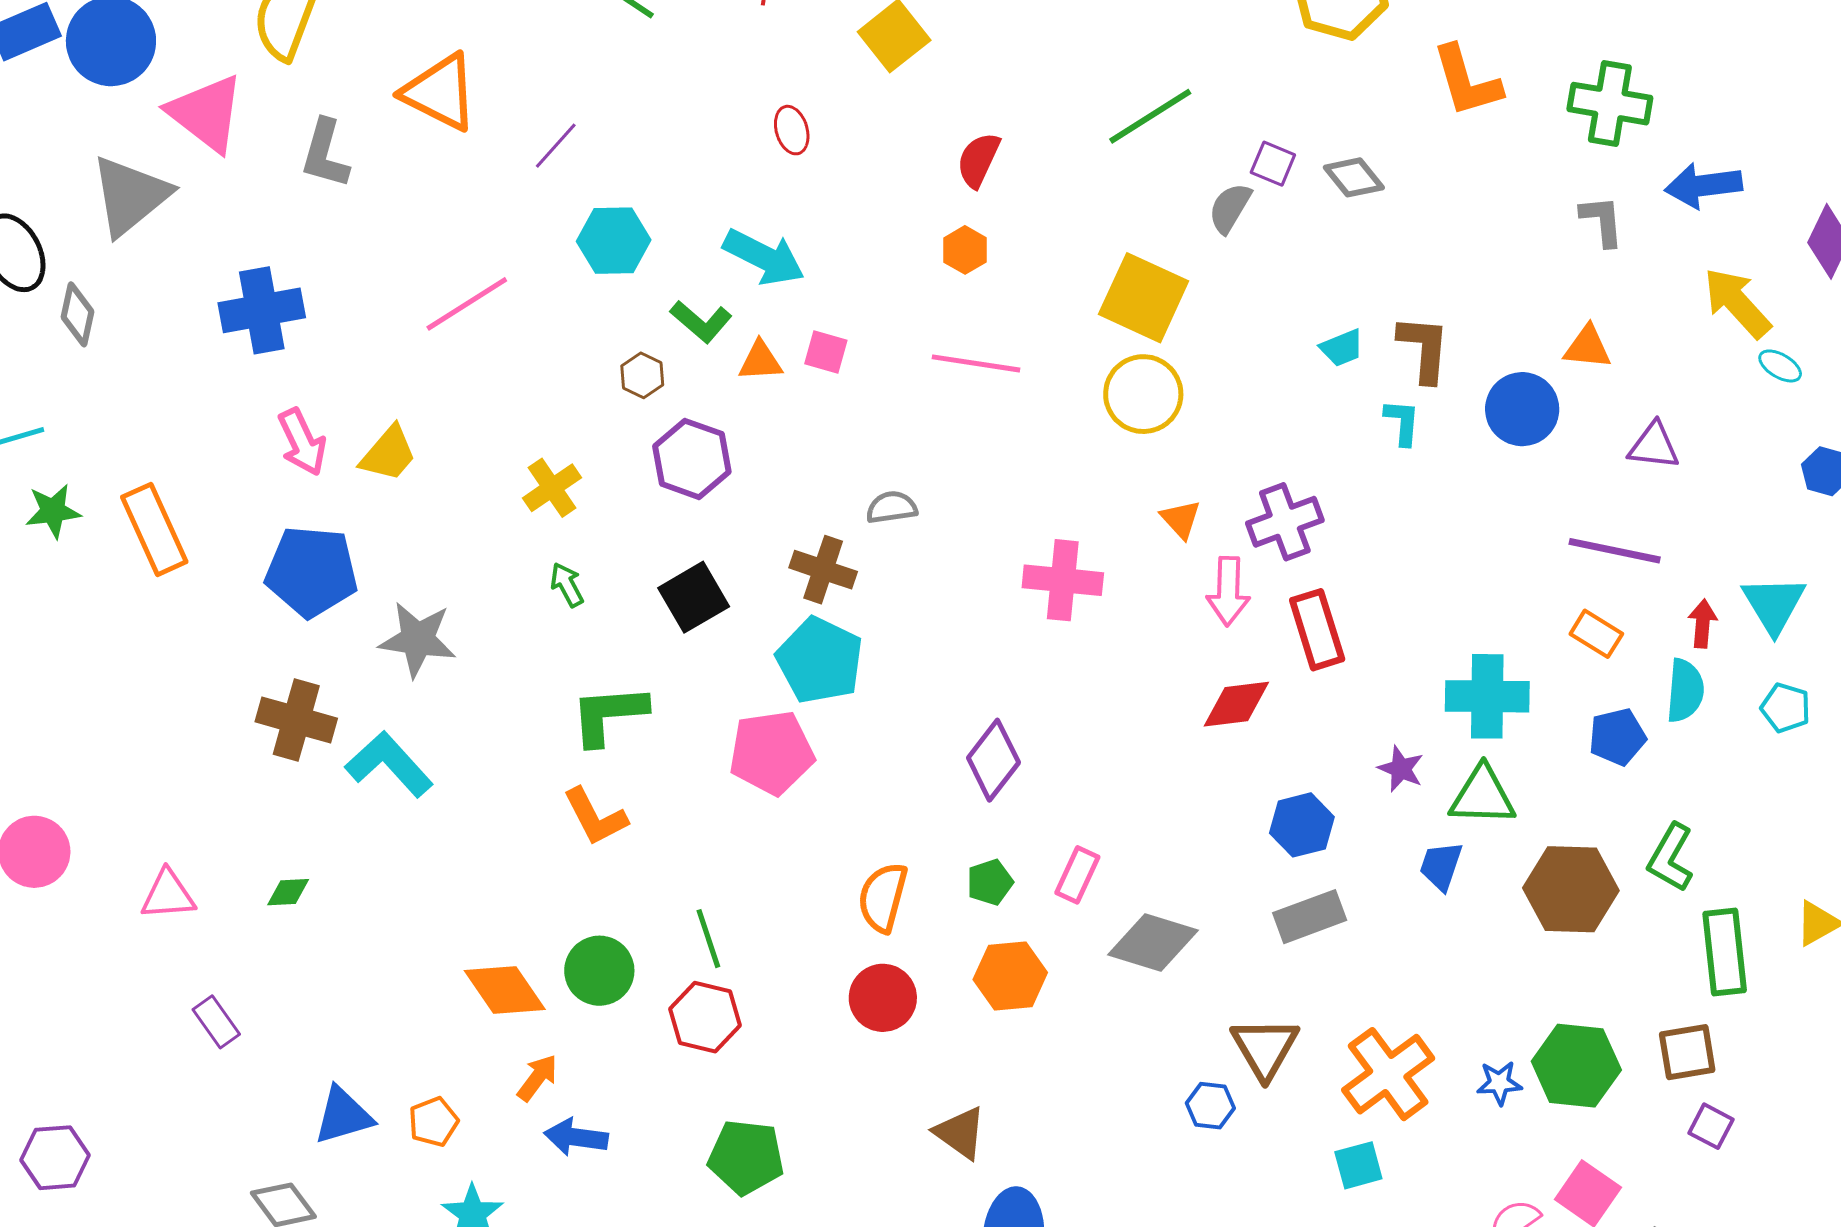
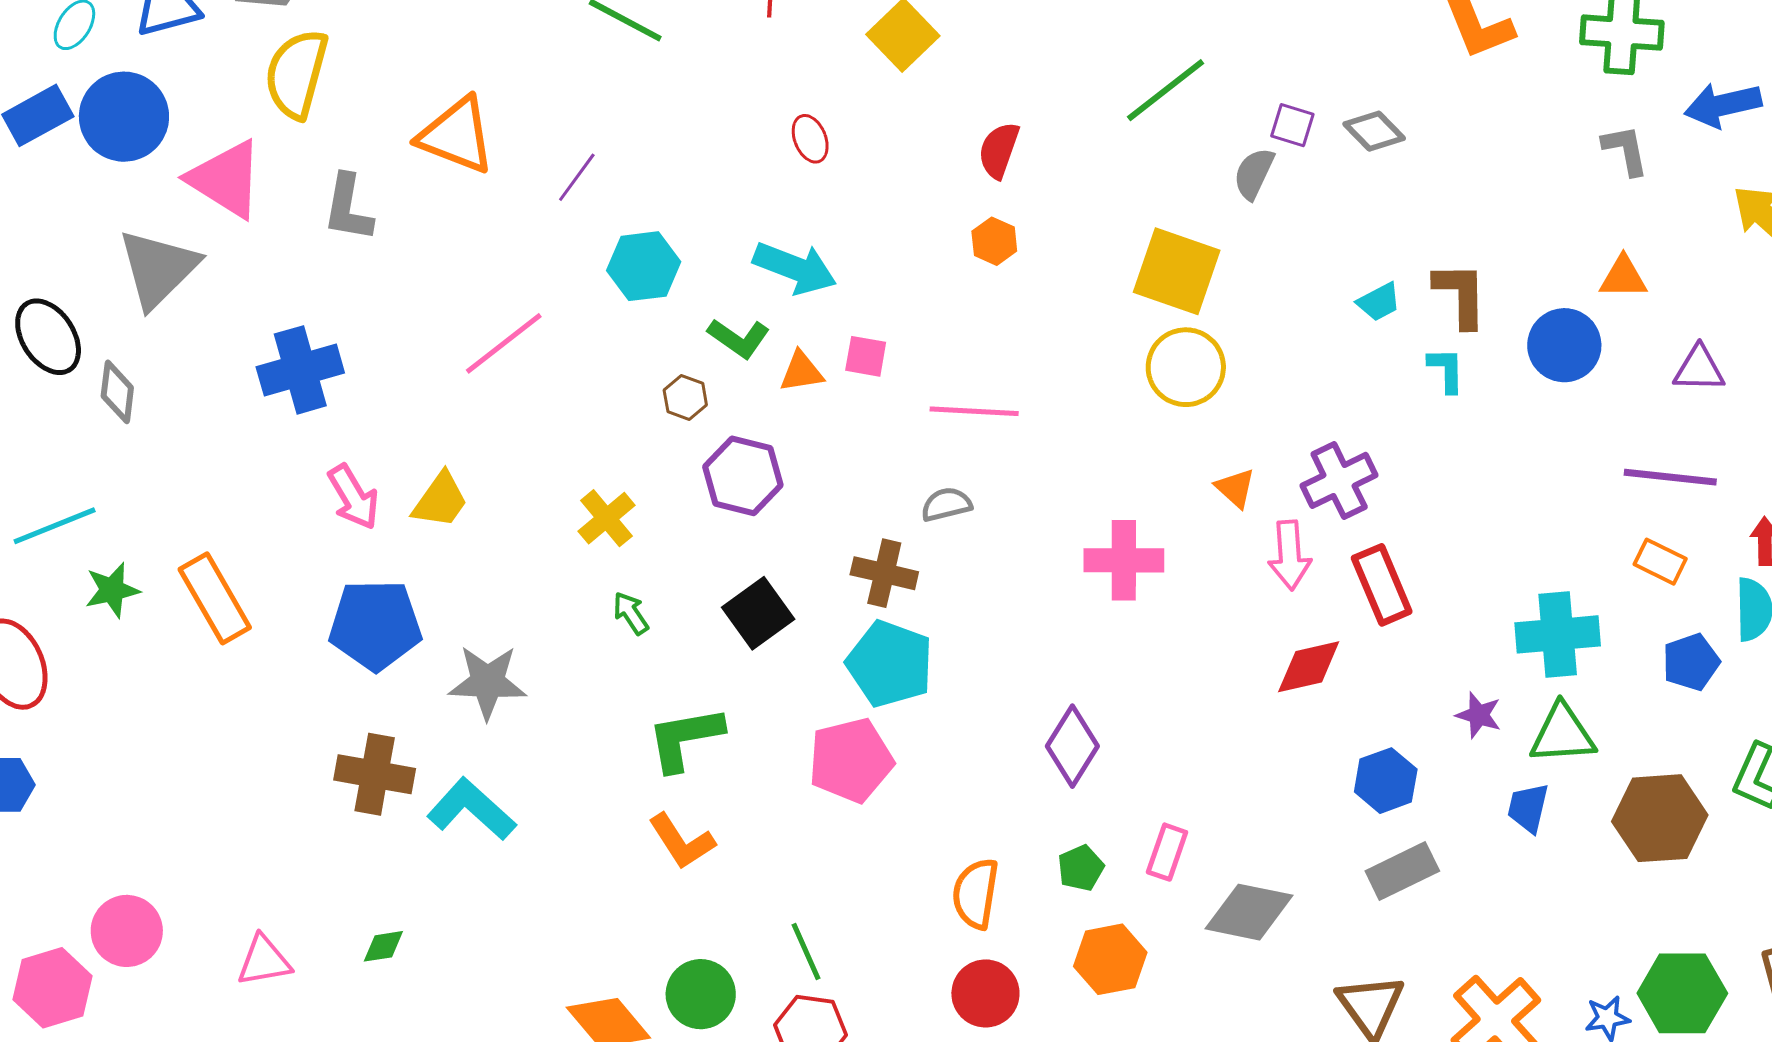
pink line: (976, 363) -> (974, 411), moved

